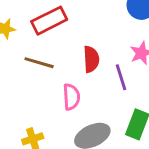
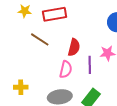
pink semicircle: (71, 97) -> (66, 69), moved

